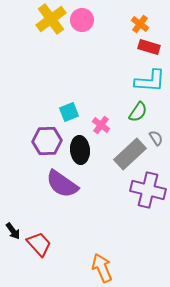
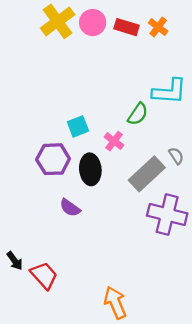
red rectangle: (149, 47) -> (126, 27), moved
green semicircle: (138, 112) -> (138, 114), moved
purple semicircle: (62, 184) -> (70, 208), size x0.6

